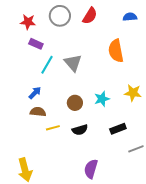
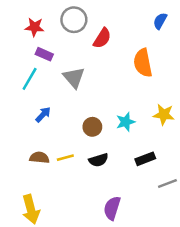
red semicircle: (90, 16) -> (102, 38), moved
blue semicircle: (130, 17) -> (160, 21), turned -56
gray triangle: (73, 63) -> (74, 78), moved
cyan line: (47, 65) -> (30, 79), moved
brown semicircle: (38, 112) -> (39, 158), moved

